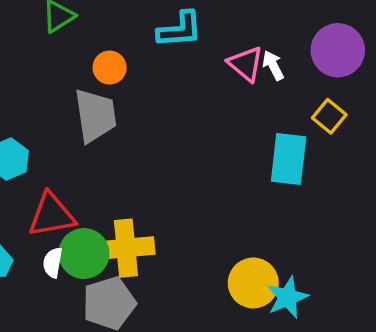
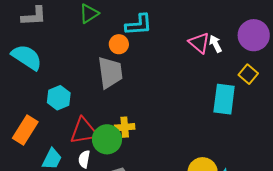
cyan L-shape: (180, 30) -> (139, 25), moved
yellow cross: (126, 248) -> (125, 127), moved, size x0.6
green circle: (84, 253) -> (107, 139), moved

